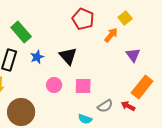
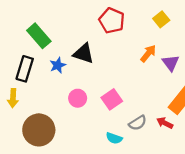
orange arrow: (111, 35) -> (148, 53), moved
black triangle: (68, 56) -> (84, 53), moved, turned -30
pink square: (83, 86) -> (112, 99), turned -36

